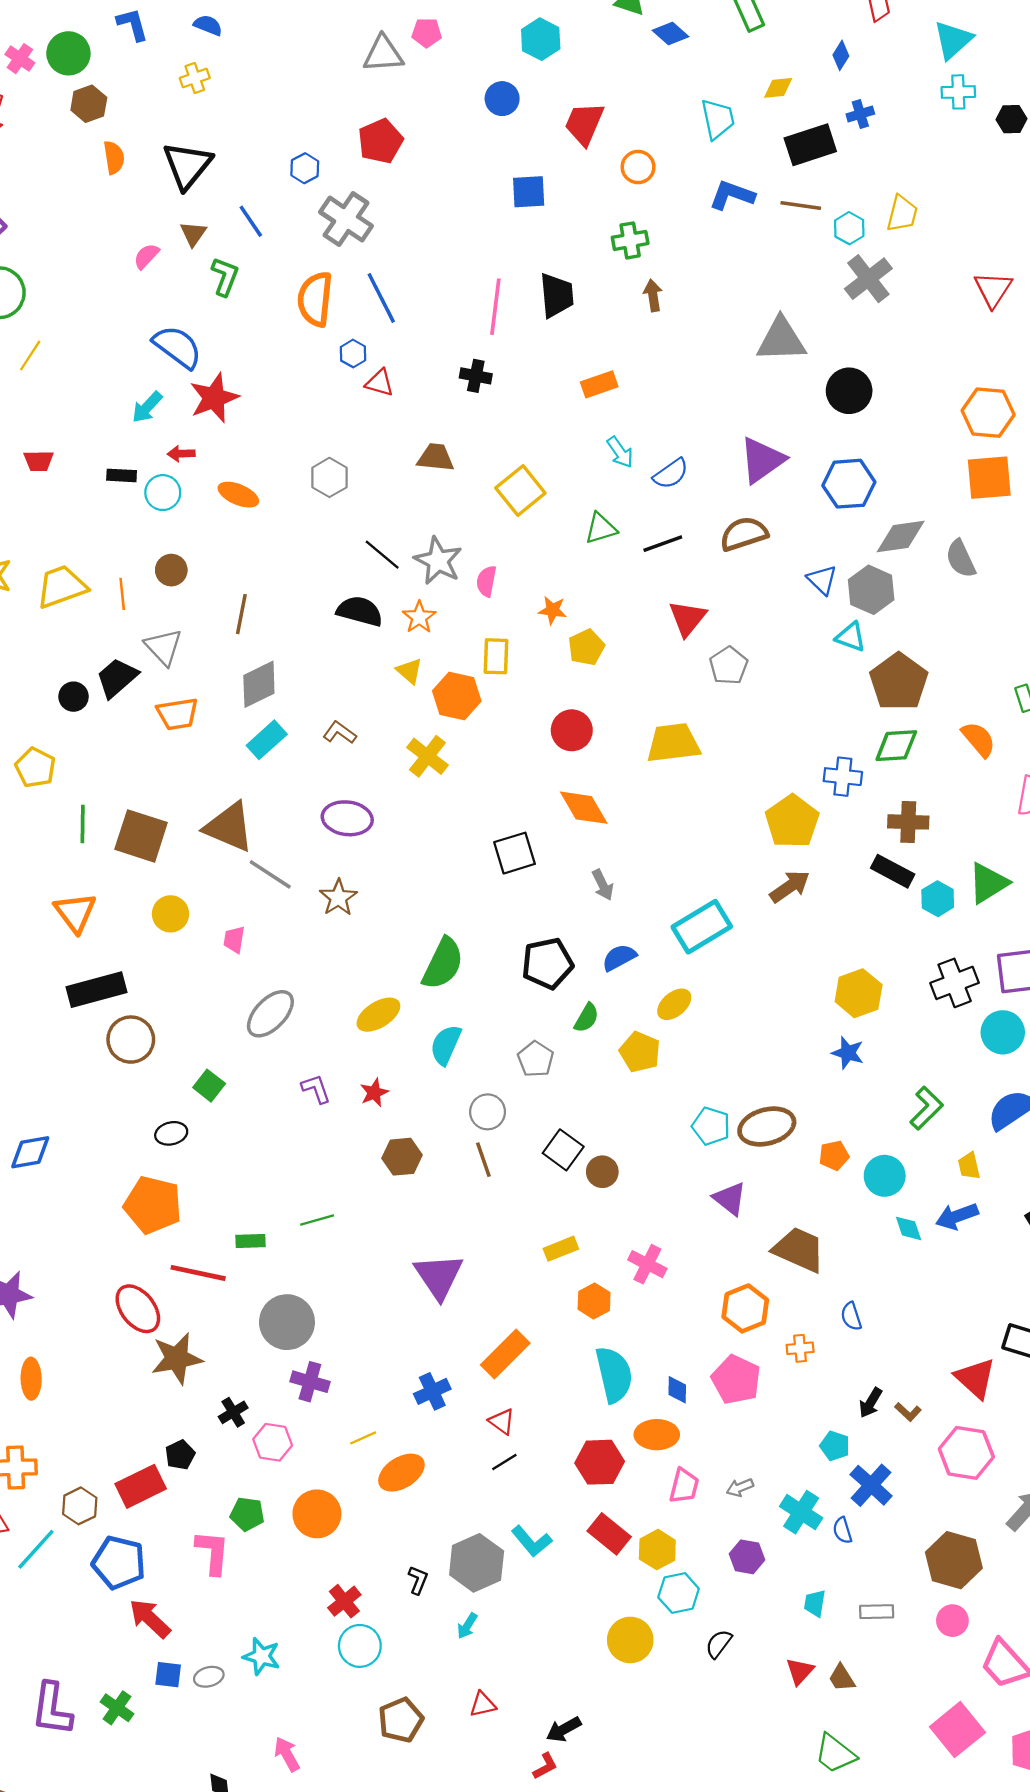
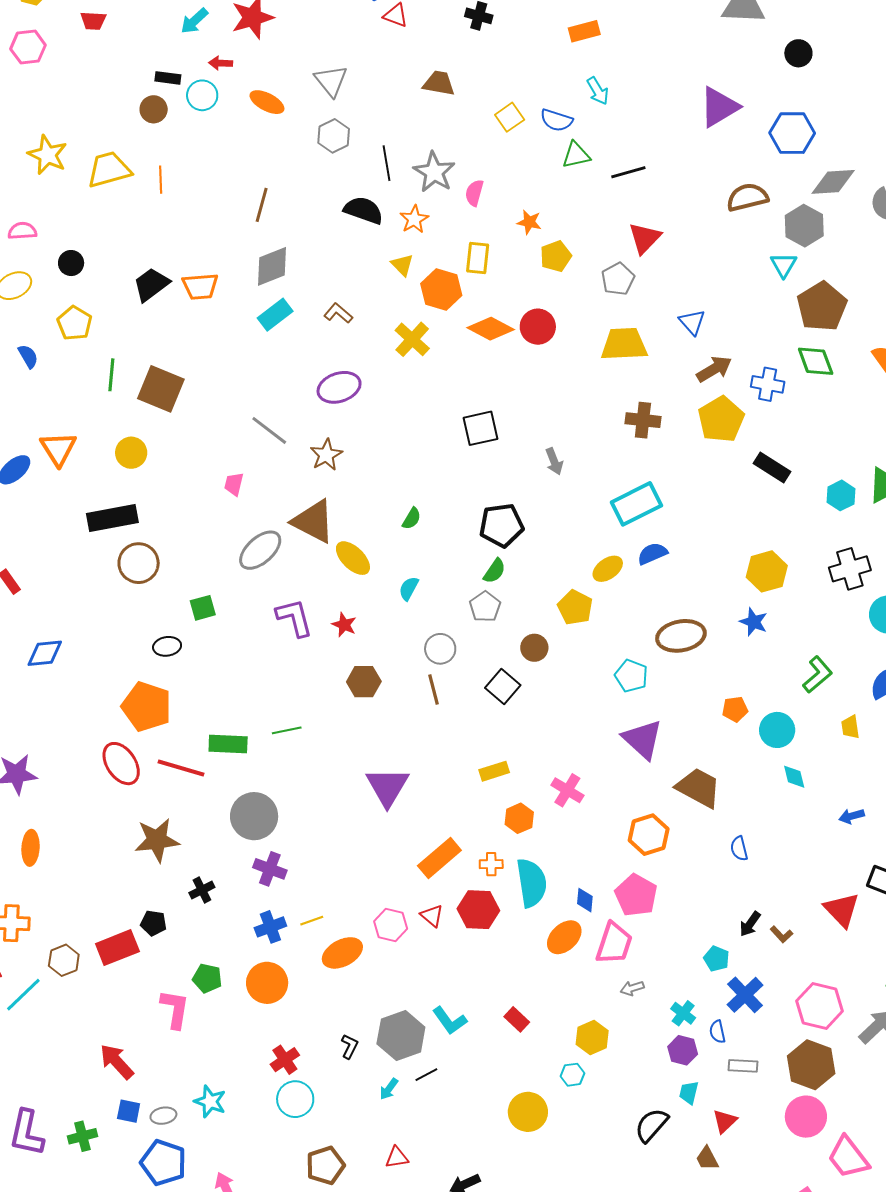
black circle: (849, 391) -> (798, 53), size x0.7
red trapezoid: (39, 461) -> (93, 21), moved
blue semicircle: (671, 474) -> (556, 120), moved, turned 48
gray hexagon: (329, 477) -> (334, 136), moved
yellow square: (520, 491) -> (510, 117), size x0.7
brown semicircle: (744, 534) -> (747, 197), moved
black line: (382, 555) -> (387, 163), turned 36
brown circle: (171, 570) -> (154, 109), moved
blue triangle: (822, 580) -> (692, 322), moved
cyan triangle: (851, 637) -> (784, 265), turned 36
gray triangle: (164, 647) -> (331, 81), moved
gray pentagon: (729, 666) -> (618, 279), moved
black trapezoid: (117, 678) -> (151, 284), moved
black circle: (74, 697) -> (71, 263), moved
green diamond: (896, 746) -> (816, 361), turned 69
orange diamond: (584, 808) -> (491, 329), moved, turned -36
purple ellipse: (347, 818) -> (339, 387), turned -30
brown cross: (908, 822) -> (643, 420), moved
brown triangle: (229, 827) -> (313, 521), moved
black rectangle: (893, 871) -> (772, 468), moved
brown arrow: (790, 886) -> (714, 369), moved
orange triangle: (75, 913) -> (58, 449), moved
yellow circle: (171, 914) -> (131, 453), moved
blue semicircle: (619, 957) -> (652, 554), moved
green semicircle: (443, 964) -> (412, 518), size x0.5
yellow ellipse: (378, 1015) -> (353, 558), turned 72
green semicircle: (586, 1018) -> (495, 571), moved
cyan semicircle: (446, 1045) -> (409, 588), size x0.7
green square: (209, 1086) -> (203, 608), turned 32
purple L-shape: (316, 1089) -> (294, 618), size x1.5
red star: (374, 1093) -> (344, 625), turned -30
brown ellipse: (767, 1127) -> (681, 636), moved
brown circle: (602, 1172) -> (534, 648), moved
purple triangle: (730, 1199) -> (643, 739), size x1.4
blue arrow: (957, 1216) -> (852, 816), moved, size x0.7
green rectangle: (250, 1241) -> (228, 744), size x1.5
red ellipse: (138, 1309) -> (121, 764), moved
orange cross: (800, 1348) -> (491, 864), moved
blue cross: (432, 1391) -> (270, 927), moved
orange ellipse: (657, 1435) -> (564, 937), turned -48
pink hexagon: (273, 1442) -> (391, 925), moved
pink hexagon: (966, 1453) -> (820, 1006), moved
black pentagon: (180, 1455) -> (153, 923), turned 30
black line: (504, 1462) -> (426, 1075), moved
red hexagon: (600, 1462) -> (478, 910), moved
pink trapezoid: (684, 1486) -> (614, 943), moved, size x1.4
cyan cross: (801, 1512) -> (683, 1013), size x0.7
red rectangle: (609, 1534) -> (517, 1019), size x0.7
yellow hexagon: (657, 1550) -> (592, 1037), moved
purple hexagon: (747, 1557) -> (683, 1050), moved
blue pentagon: (119, 1563) -> (163, 1163), moved
cyan hexagon: (679, 1593) -> (572, 1075), size x0.7
gray rectangle: (877, 1612) -> (743, 1066), moved
pink circle: (952, 1621) -> (806, 1117), size x1.5
black semicircle: (719, 1644) -> (651, 1125), moved, size x1.4
red triangle: (800, 1671) -> (725, 1121), moved
green cross: (117, 1708) -> (82, 1136), turned 36

